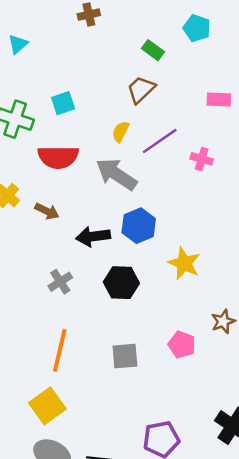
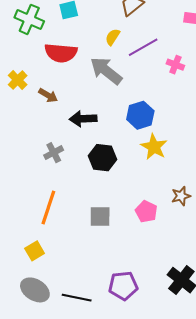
blue hexagon: (139, 226) -> (140, 115), moved
yellow square: (47, 406) -> (35, 251), size x0.7

